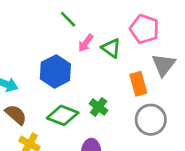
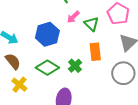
orange rectangle: (138, 84) -> (95, 52), moved
gray circle: (151, 120) -> (123, 73), moved

